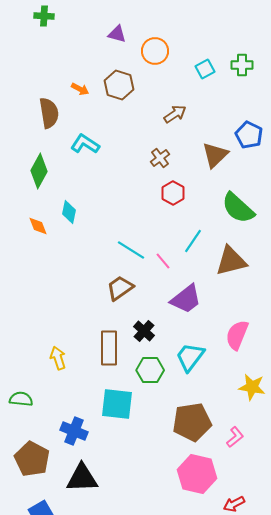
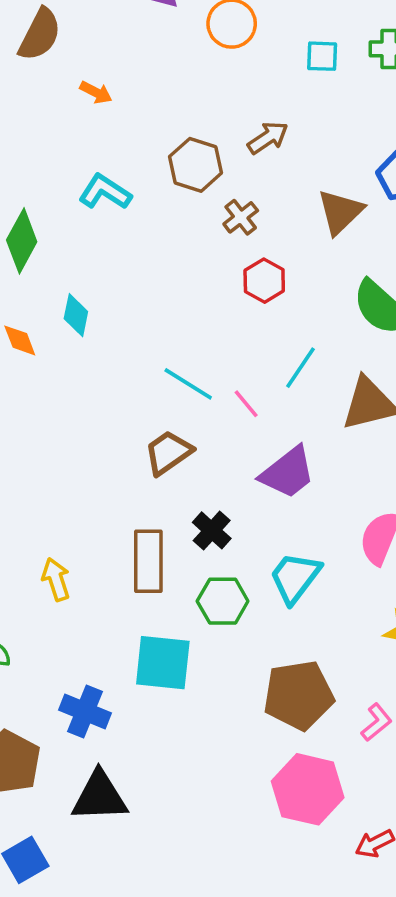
cyan square: (205, 69) -> (322, 56), turned 30
brown hexagon: (119, 85) -> (195, 165), moved
brown semicircle: (49, 113) -> (40, 35), moved, turned 36

